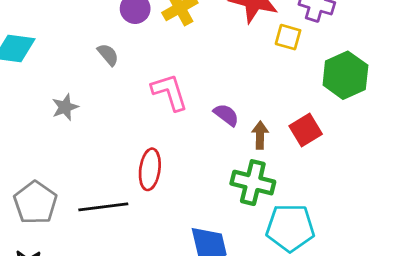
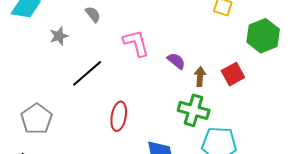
gray star: (65, 107) -> (59, 36), moved
red ellipse: (150, 169) -> (119, 116), moved
black line: (103, 207) -> (87, 73), moved, turned -36

